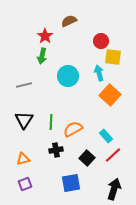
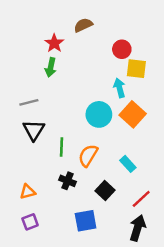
cyan circle: (68, 76) -> (99, 114), moved
black triangle: (24, 120) -> (34, 130), moved
orange semicircle: (73, 129) -> (88, 155), turned -30
black cross: (56, 150) -> (68, 181), turned 32
red line: (113, 155) -> (141, 199), moved

